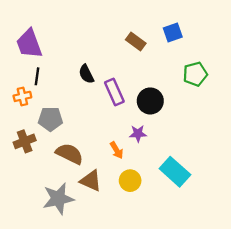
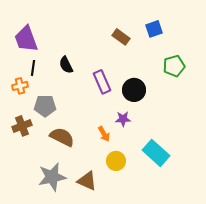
black semicircle: (86, 74) -> (66, 65), moved
brown triangle: (91, 181) -> (87, 181), moved

